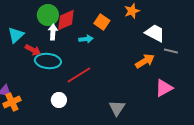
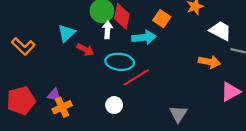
red diamond: (66, 20) -> (122, 16), turned -55
cyan arrow: (86, 39) -> (144, 37), size x1.5
cyan ellipse: (48, 61) -> (120, 62), moved
orange arrow: (145, 61) -> (209, 62), turned 42

